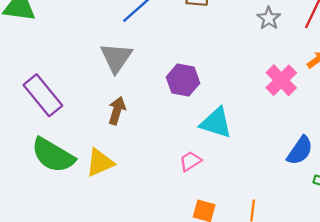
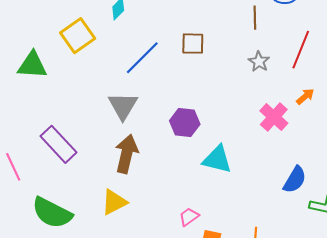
brown arrow: (117, 111) -> (127, 154), size x1.5
green semicircle: (53, 155) -> (52, 213), moved
pink trapezoid: (190, 161) -> (189, 217), moved

